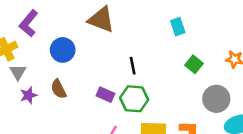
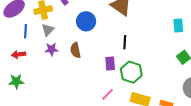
black line: (133, 66) -> (125, 42), moved
purple rectangle: (105, 95) -> (110, 63), turned 48

